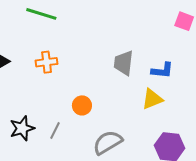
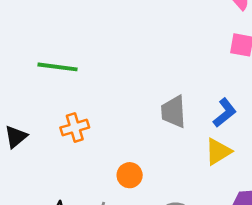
blue L-shape: (162, 70) -> (225, 113), turned -35

